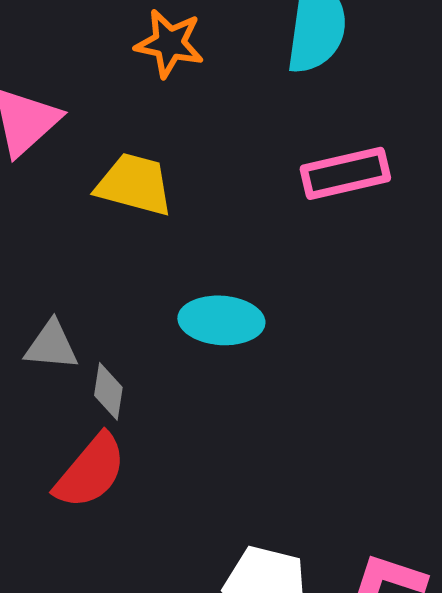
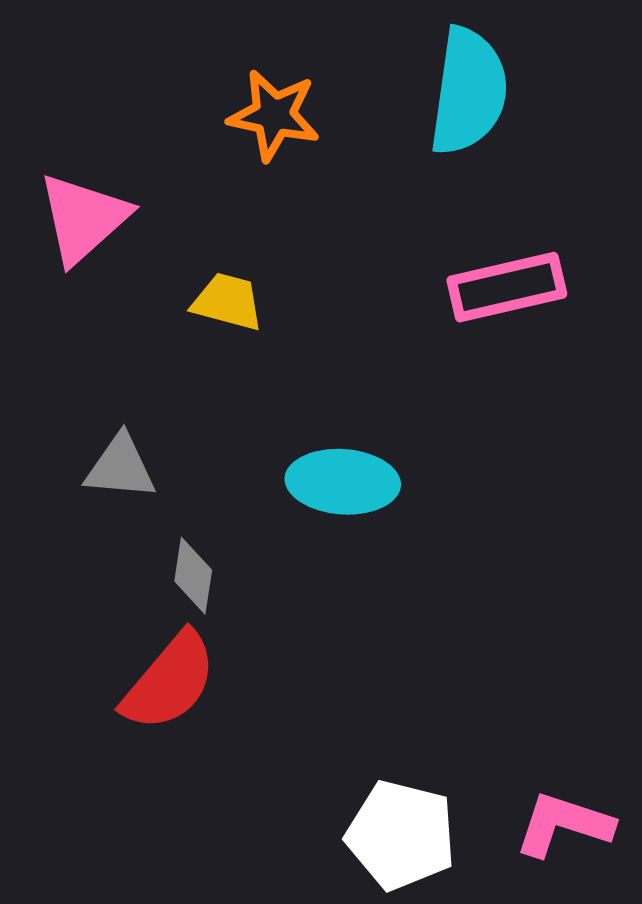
yellow trapezoid: (134, 184) -> (228, 302), size x0.7
gray triangle: (51, 345) -> (120, 467), moved

